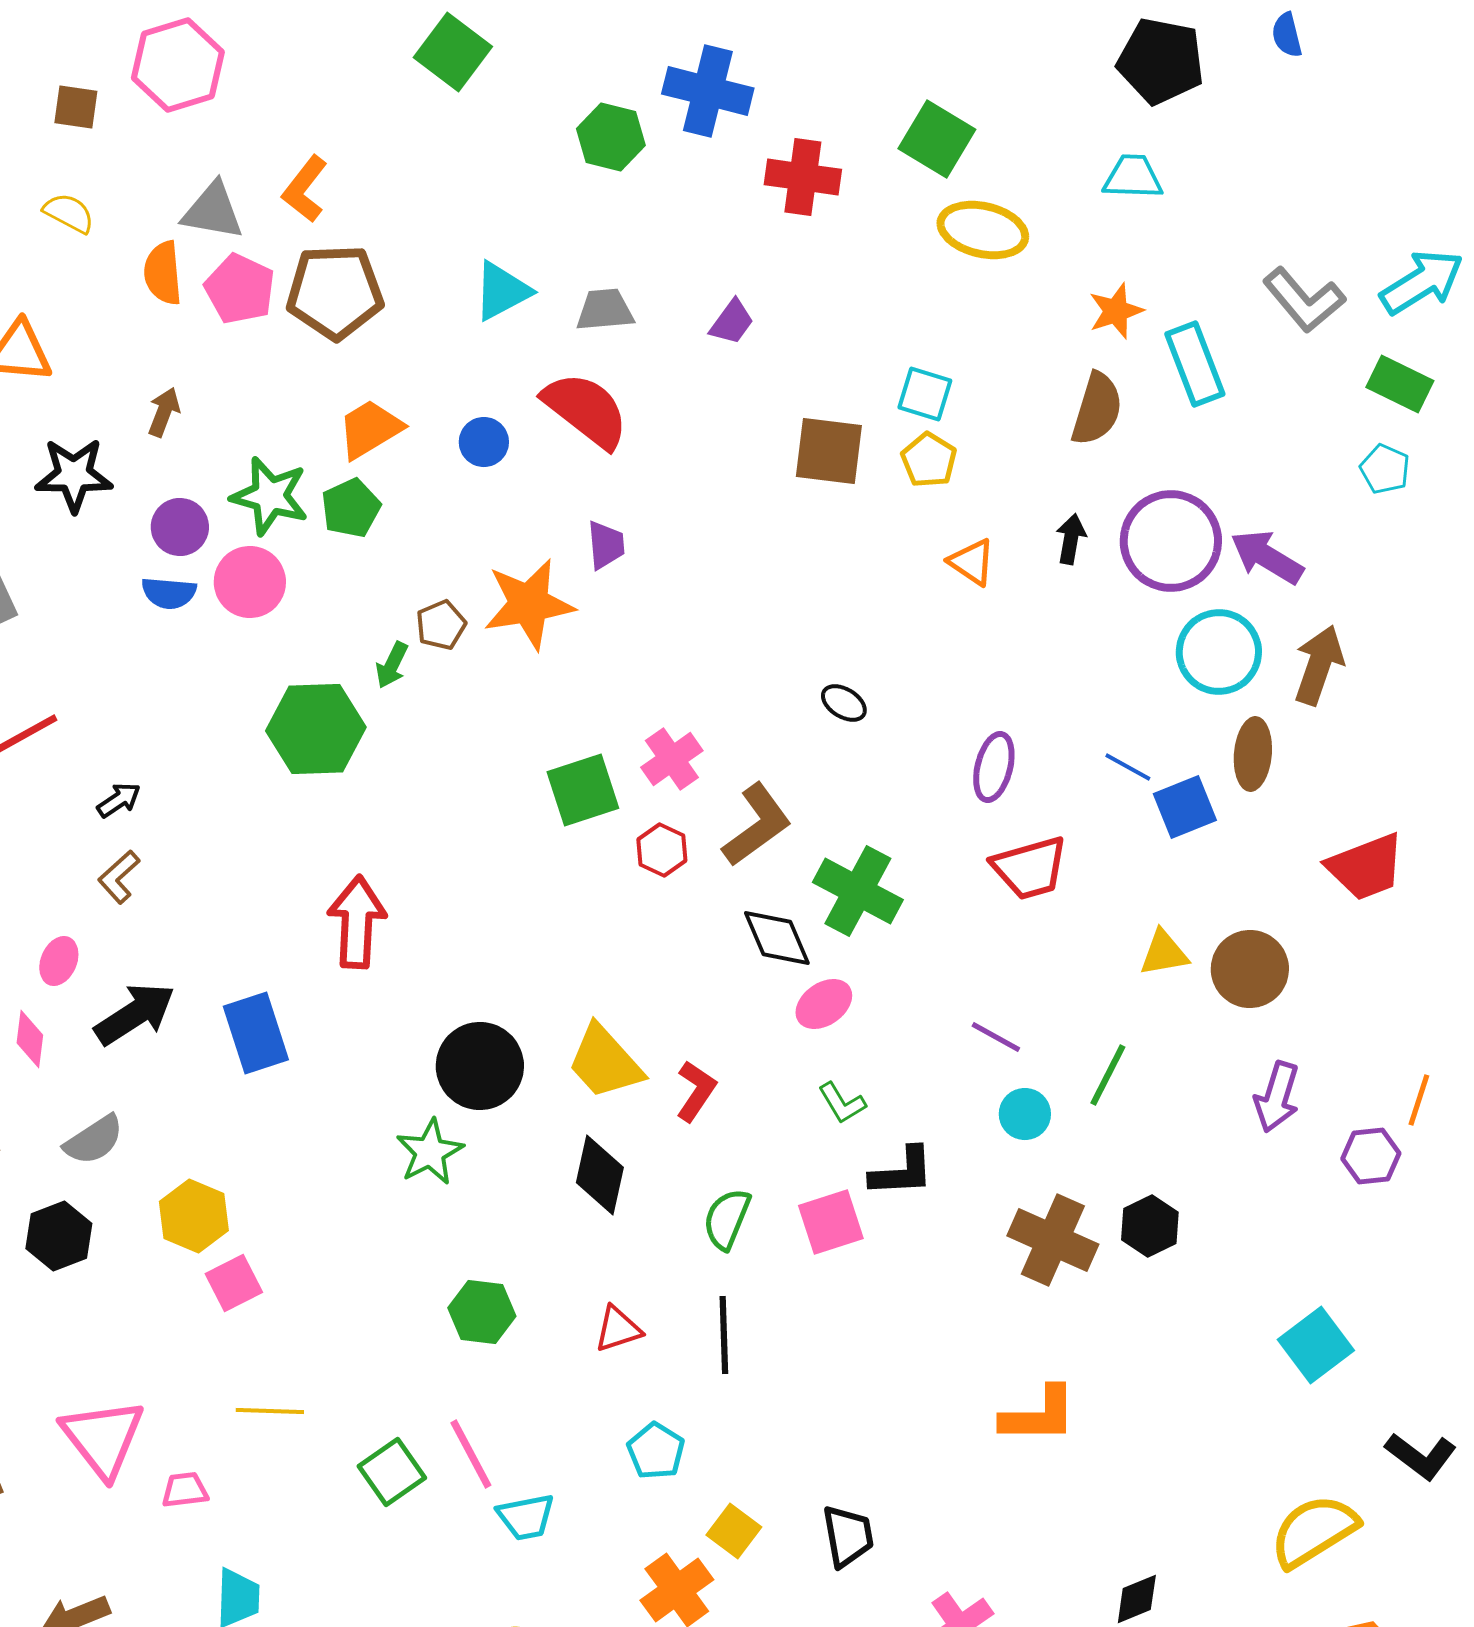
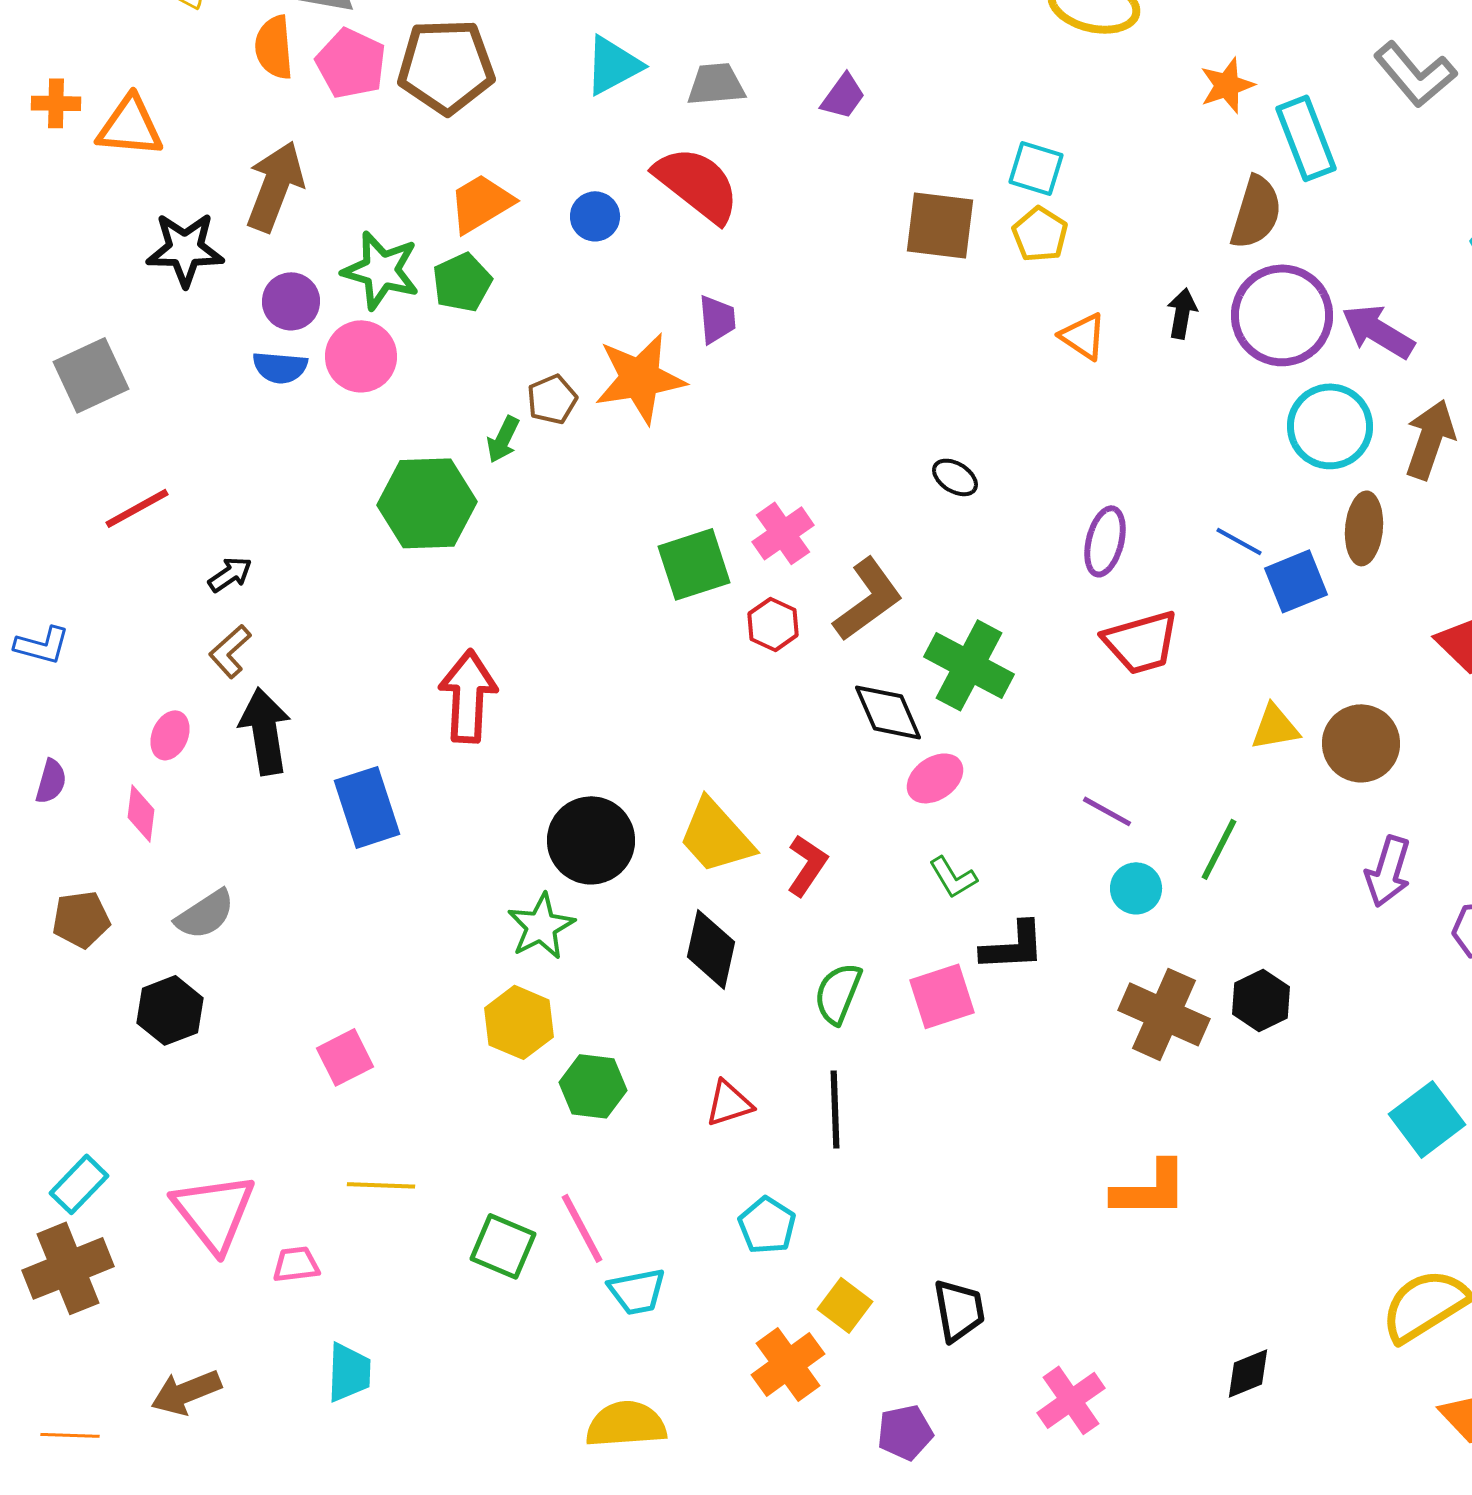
brown semicircle: (1097, 409) -> (1256, 212), moved
brown arrow: (164, 412) -> (275, 186), size x1.8
black arrow: (135, 1014) -> (265, 731), moved, turned -66
yellow hexagon: (194, 1216) -> (519, 1022), moved
green square: (392, 1472) -> (503, 1246), turned -32

